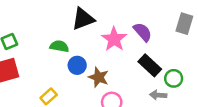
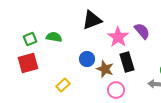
green semicircle: (59, 46) -> (54, 37), moved
black rectangle: (150, 65) -> (127, 62), moved, turned 30

